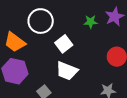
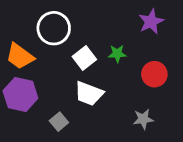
green star: (91, 22) -> (117, 54), moved

